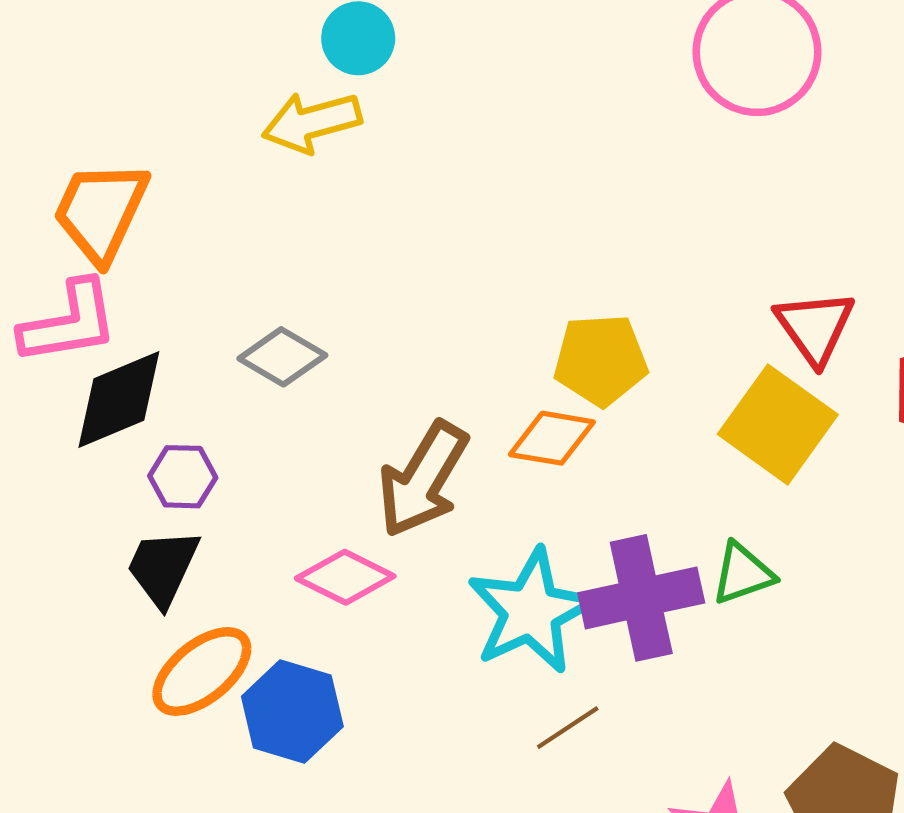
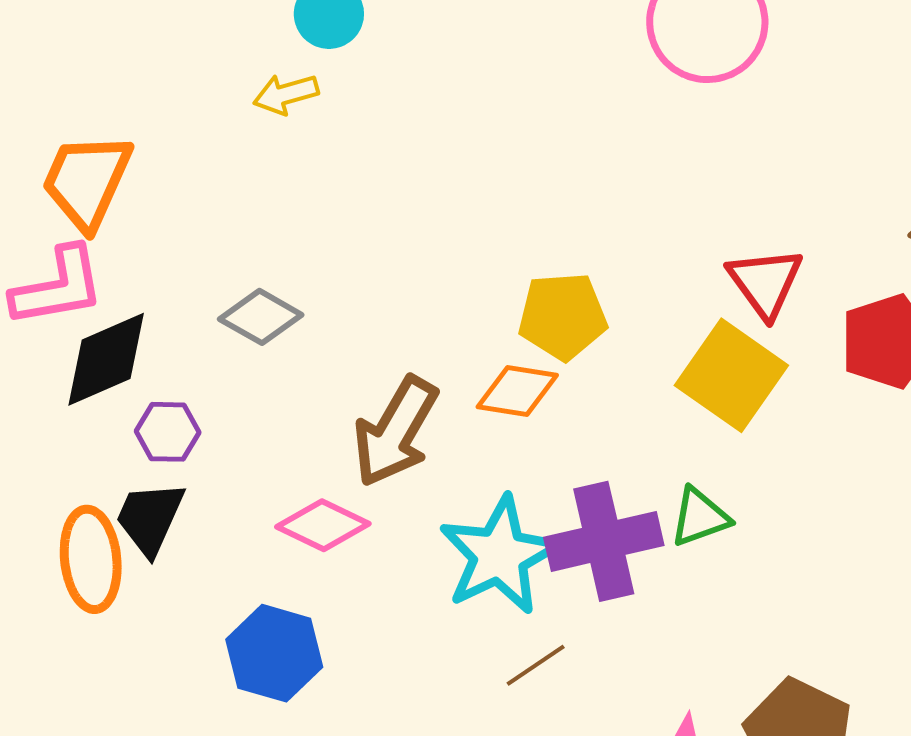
yellow arrow: (312, 122) -> (286, 94), size x0.7
orange ellipse: (202, 671) -> (91, 559), moved, turned -56

